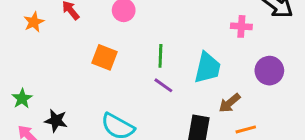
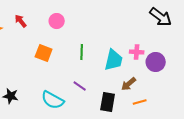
pink cross: (241, 26) -> (137, 52), moved
purple line: (163, 85) -> (80, 86), moved

